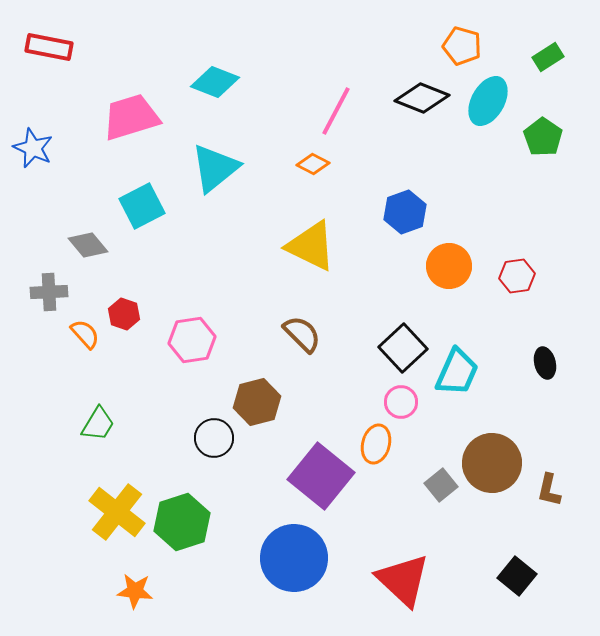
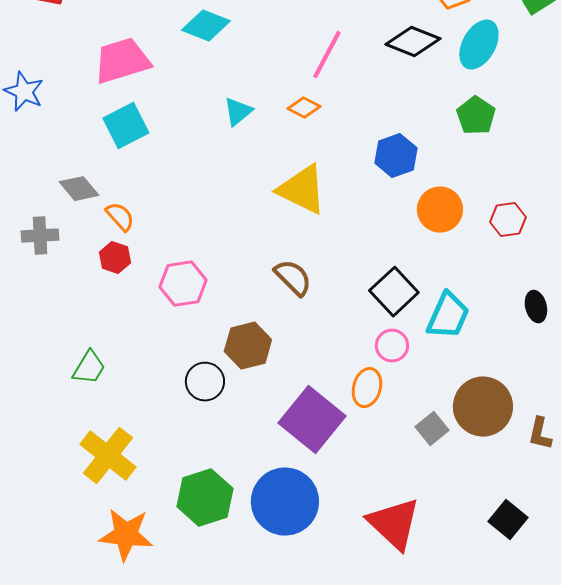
green pentagon: (543, 137) -> (476, 116), moved
cyan triangle: (215, 168) -> (238, 112), moved, size x0.6
cyan square: (142, 206) -> (126, 126), moved
orange semicircle: (85, 334) -> (120, 217), moved
green hexagon: (182, 522) -> (205, 498), moved
orange star: (135, 591) -> (126, 535), size x1.5

